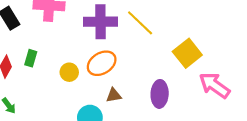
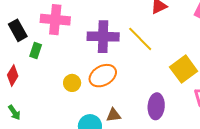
green rectangle: (31, 58) -> (36, 50), moved
brown triangle: (114, 95) -> (114, 115), moved

